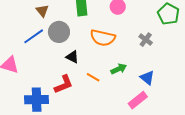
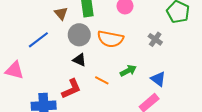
brown triangle: (42, 11) -> (61, 13), moved
gray circle: (59, 32) -> (79, 35), moved

